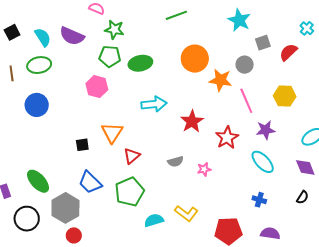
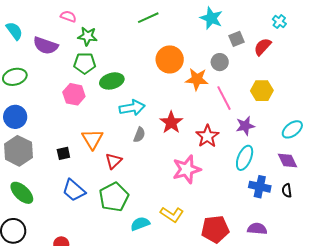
cyan semicircle: (43, 37) -> (14, 31), moved
green ellipse: (140, 63) -> (112, 81), moved
gray semicircle: (175, 162) -> (139, 135), moved, turned -49
cyan ellipse: (263, 162) -> (245, 158), turned 70
pink star: (204, 169) -> (187, 169), size x2.0
black semicircle: (303, 197) -> (287, 190), turned 144
blue cross: (259, 200) -> (260, 187), moved, size x1.5
gray hexagon: (65, 208) -> (18, 151), moved

